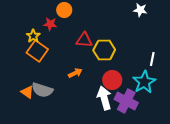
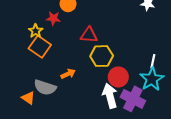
yellow hexagon: (104, 50) -> (102, 56), moved
white line: (152, 59) -> (153, 61), moved
orange arrow: (75, 73) -> (68, 74), moved
orange triangle: (27, 92) -> (28, 98), moved

